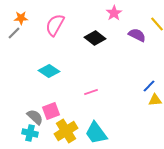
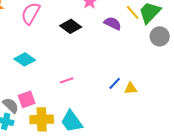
blue line: (149, 86) -> (115, 83), moved
yellow cross: (66, 131) -> (42, 119), turned 30

